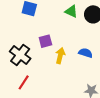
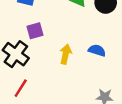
purple square: (45, 41) -> (35, 31), moved

